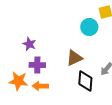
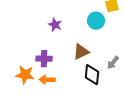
purple star: (29, 44) -> (55, 25), moved

